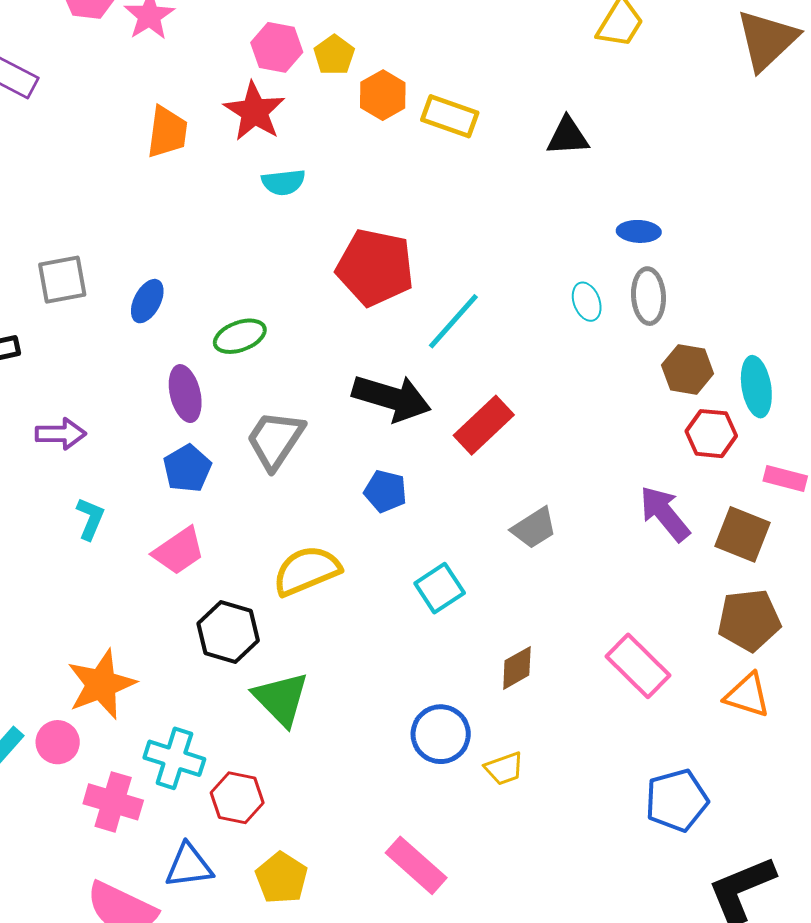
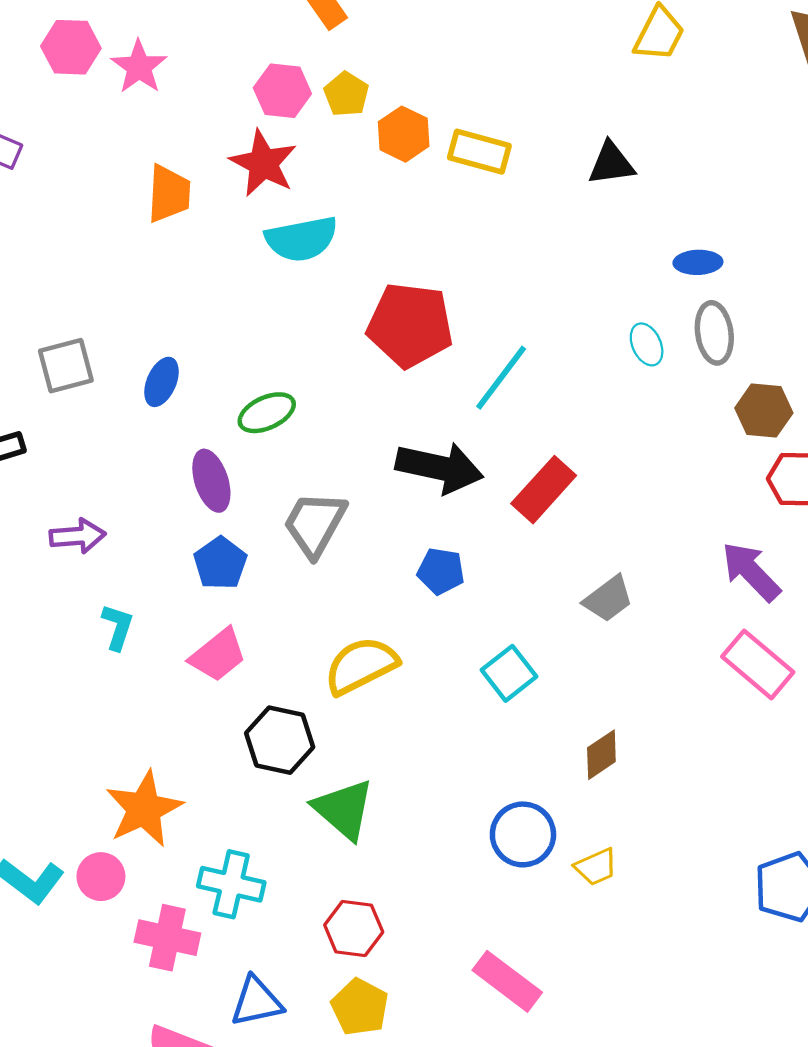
cyan semicircle: (283, 182) -> (301, 239), size x1.5
pink rectangle: (638, 666) -> (758, 664), moved
red hexagon: (237, 798) -> (354, 929), moved

